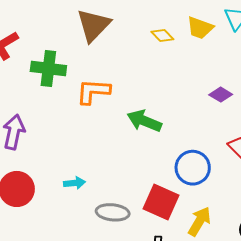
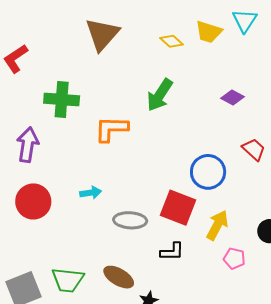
green cross: (48, 68) -> (62, 99), moved
orange L-shape: (93, 91) -> (111, 129), moved
green arrow: (144, 121) -> (160, 95), moved, turned -76

